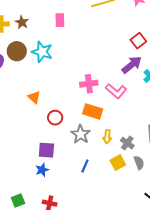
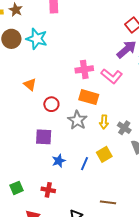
yellow square: (118, 163) -> (104, 154), moved
blue line: (85, 166) -> (84, 164), moved
blue star: (42, 170) -> (59, 161), moved

